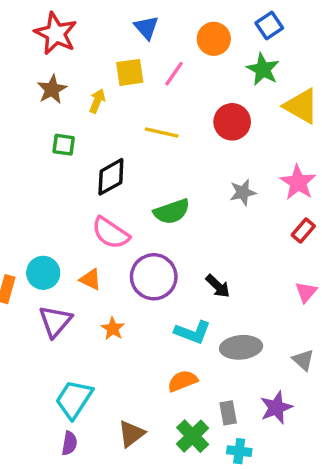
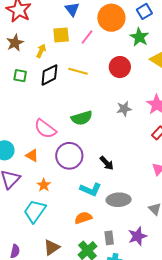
orange circle: (214, 39) -> (111, 18), size x1.4
black diamond: (111, 177) -> (49, 75), moved
cyan trapezoid: (74, 399) -> (35, 211), moved

